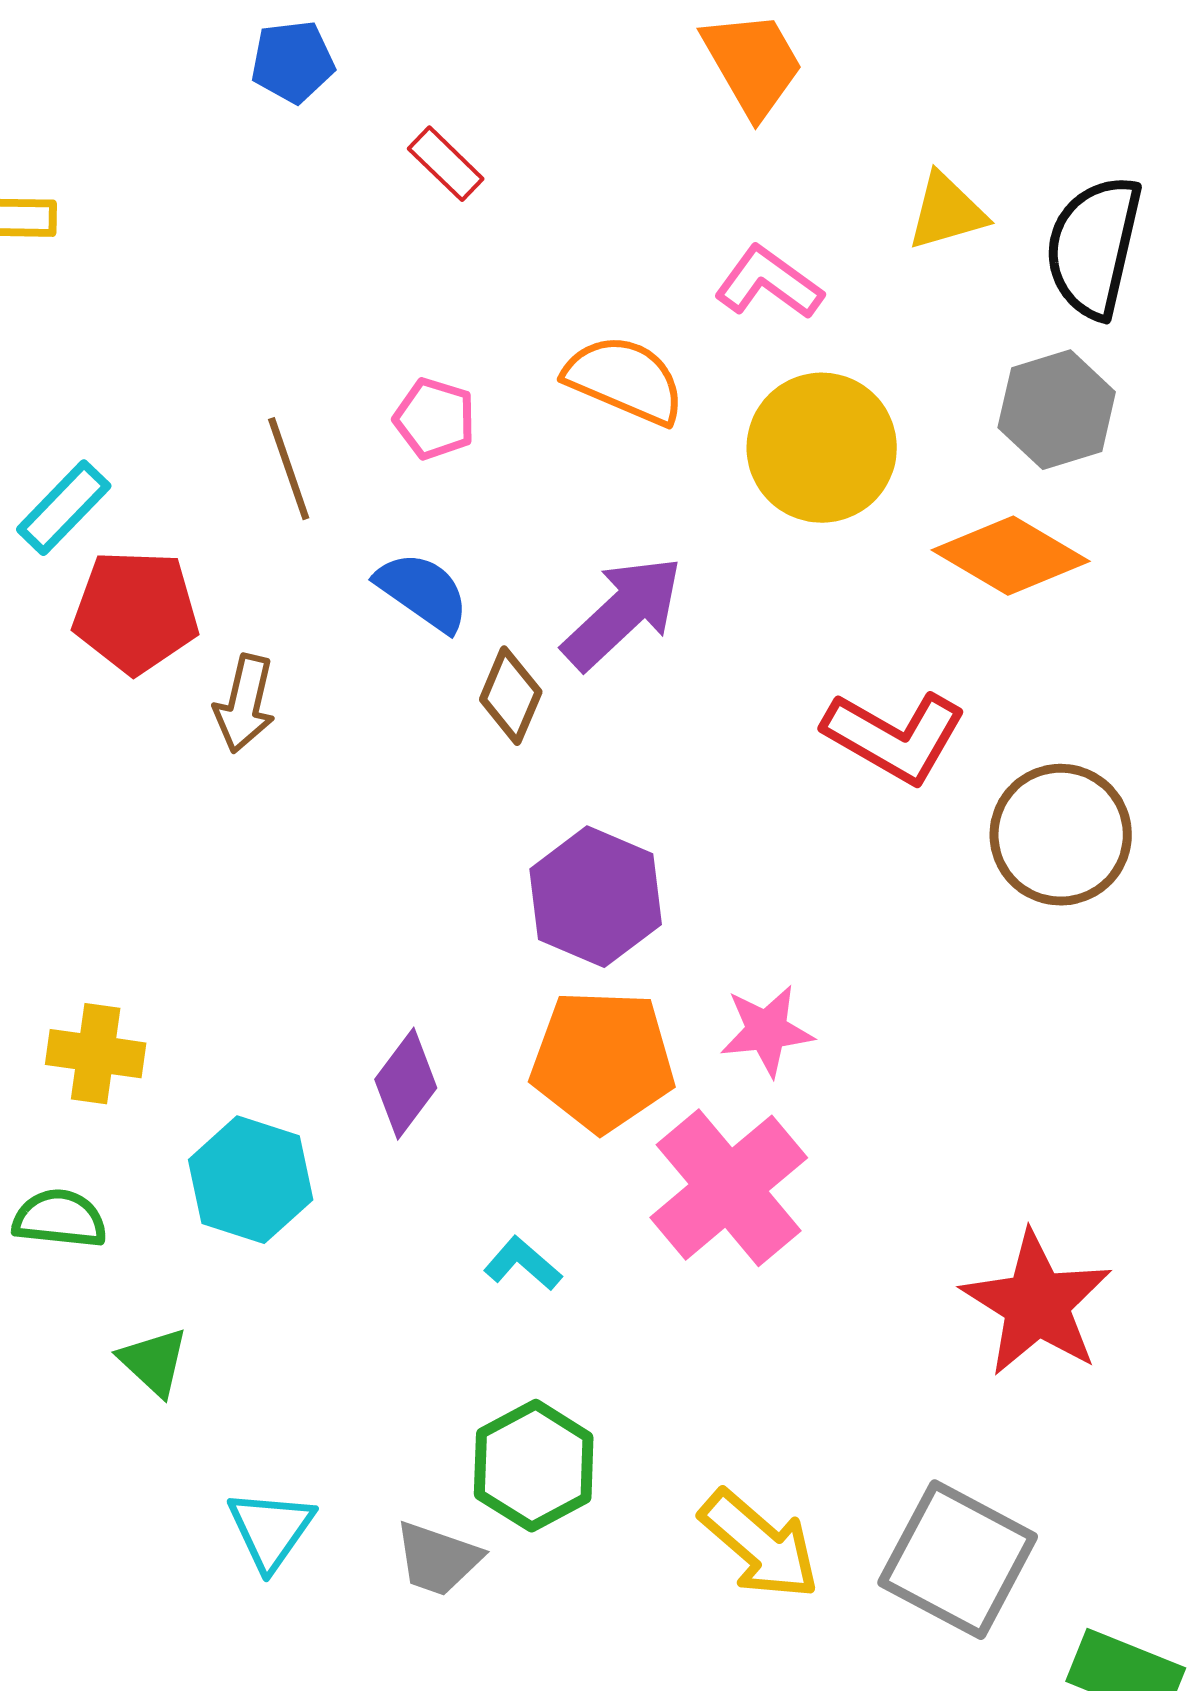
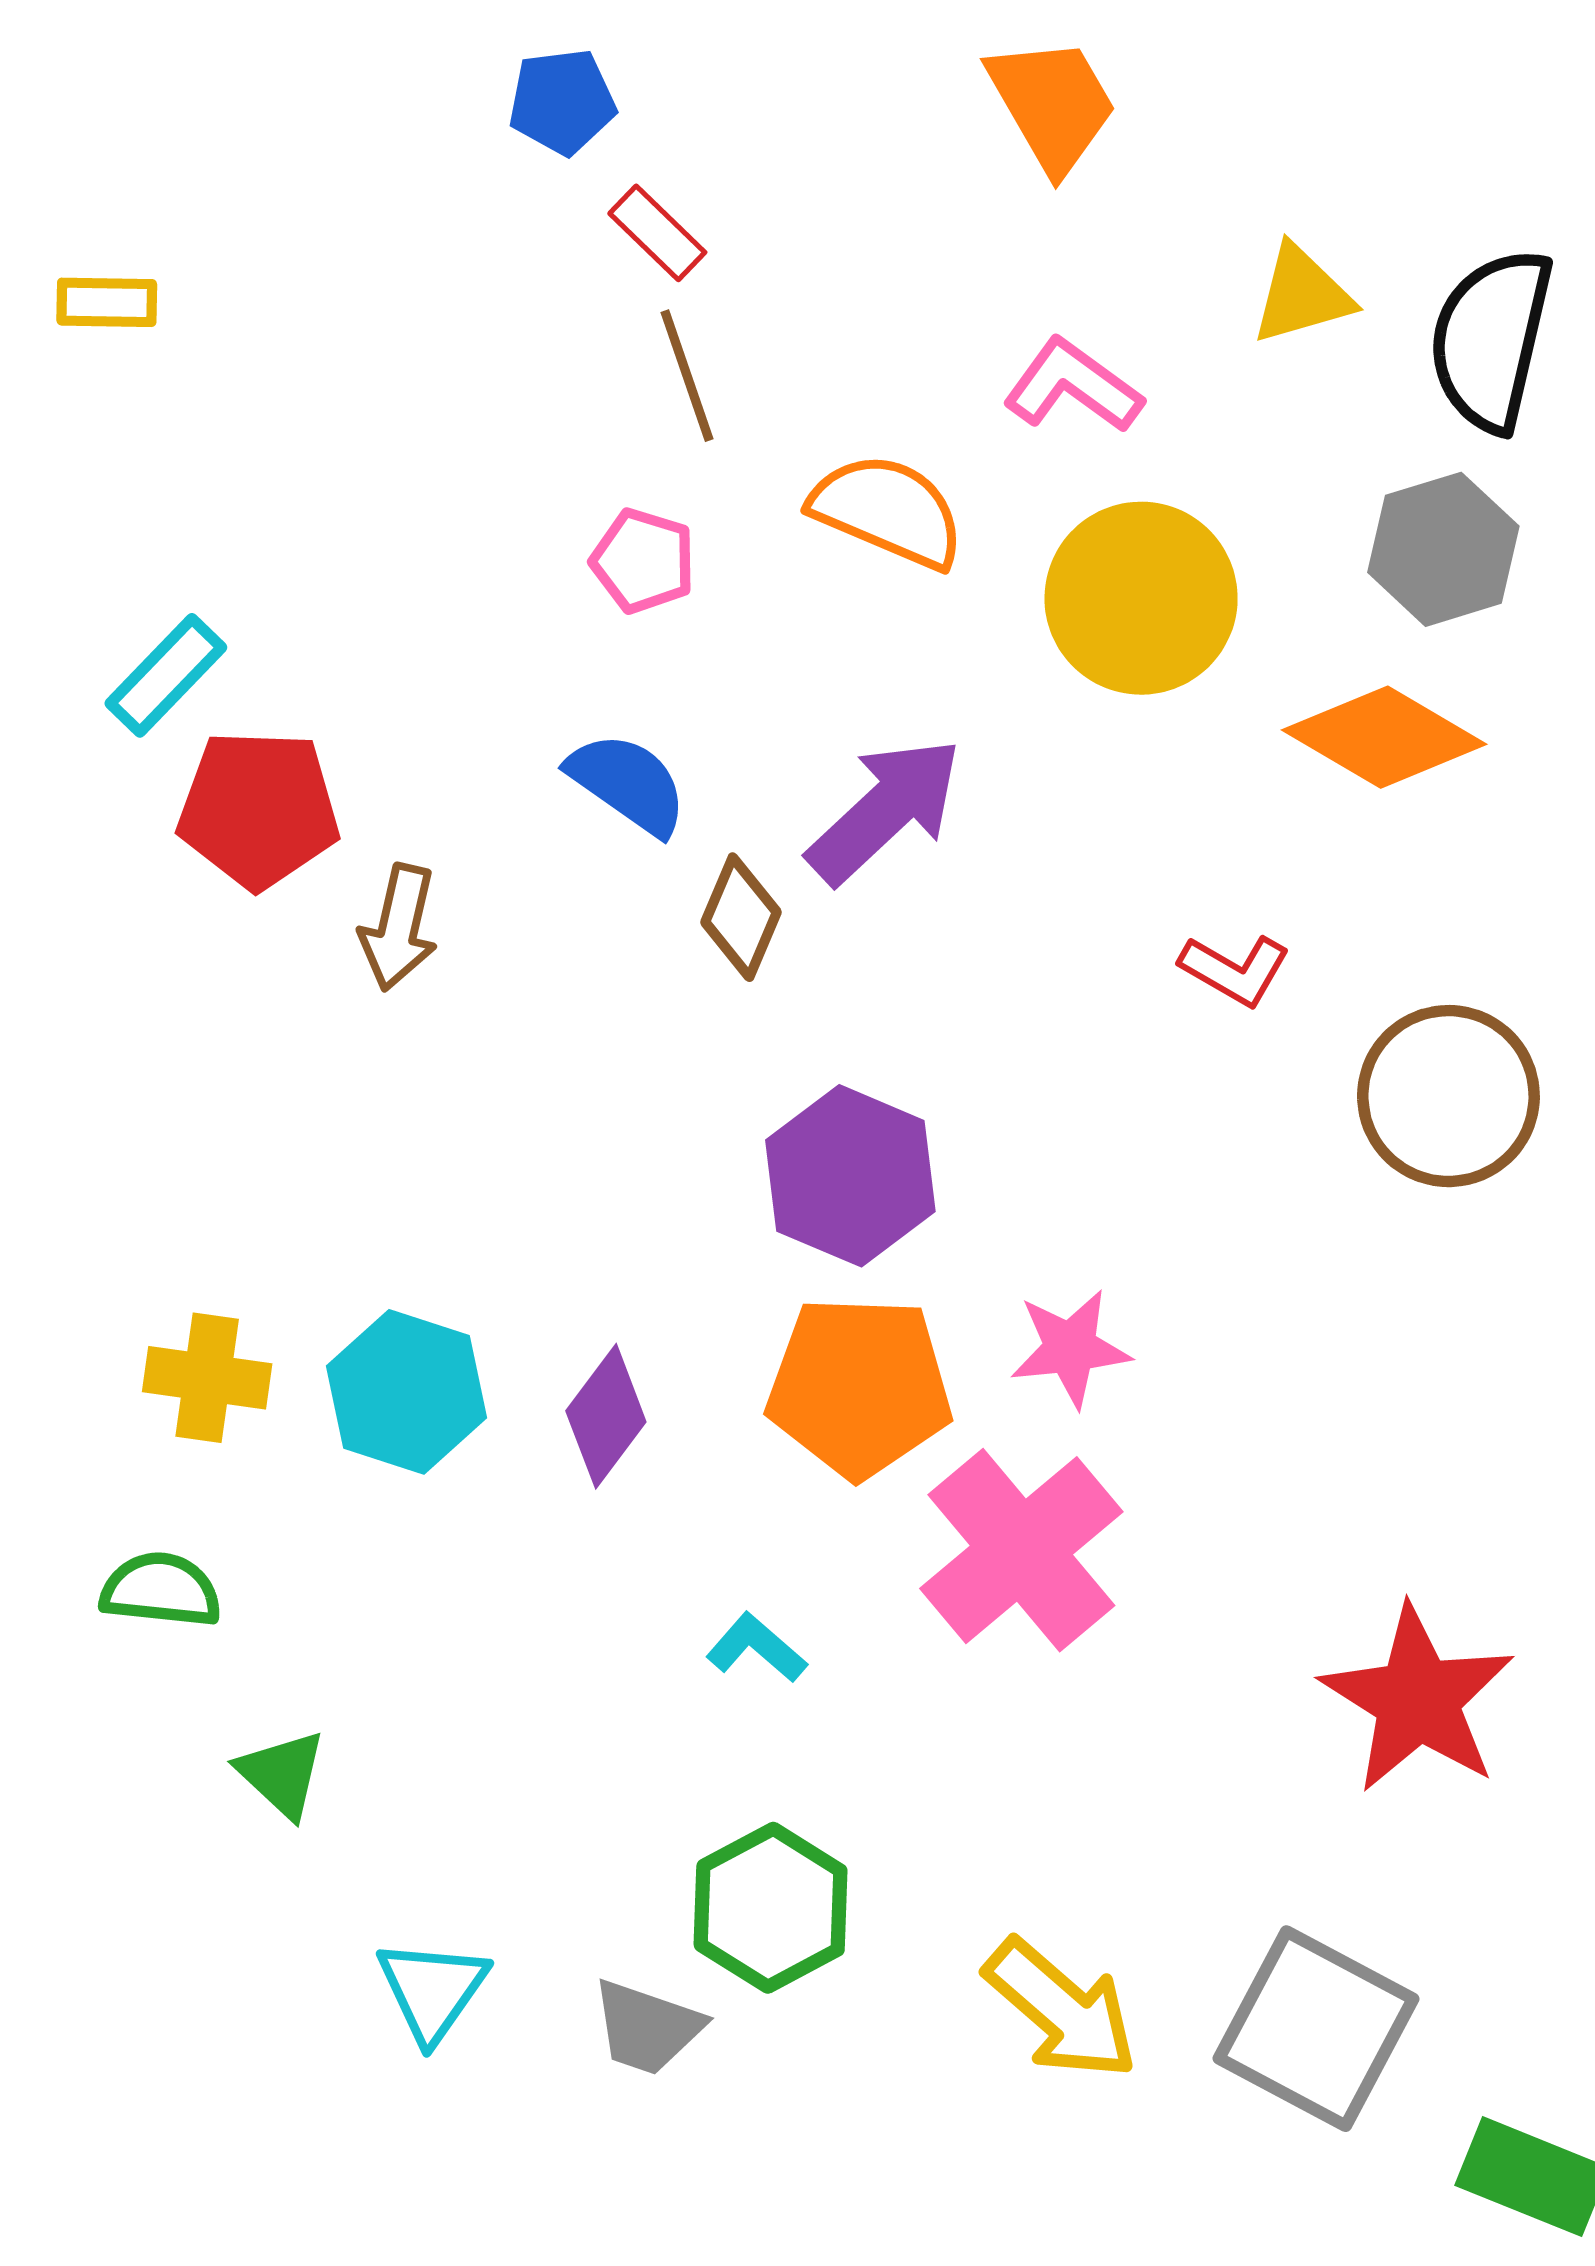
blue pentagon: (293, 62) -> (562, 102), moved
brown line: (289, 469) -> (687, 376), moved
red L-shape: (895, 737) -> (1235, 970), size x0.6
cyan hexagon: (251, 1180) -> (406, 1392), moved

